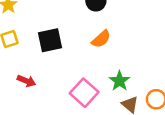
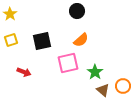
pink square: (84, 93) -> (68, 63), moved, turned 35

